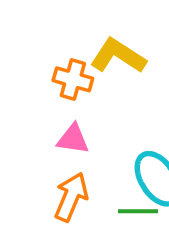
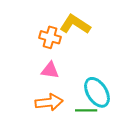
orange arrow: (71, 197) -> (49, 102), turned 60

